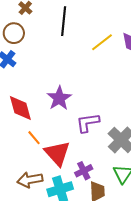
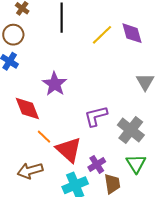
purple star: (59, 98) -> (55, 84), moved
brown arrow: (30, 180) -> (30, 171), moved

